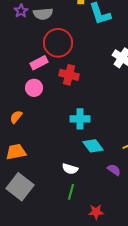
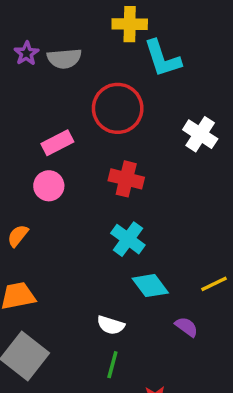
red circle: (58, 43) -> (118, 108), moved
red cross: (69, 75) -> (126, 179), moved
cyan cross: (80, 119) -> (128, 239), turned 36

